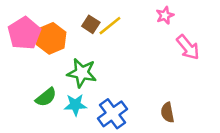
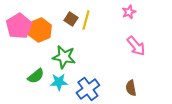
yellow line: (110, 26) -> (86, 20), turned -36
pink arrow: (188, 47) -> (136, 46), moved

